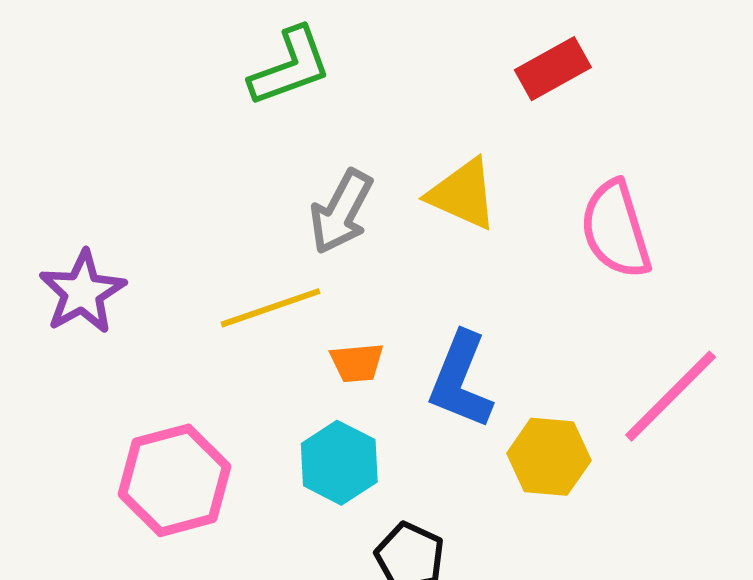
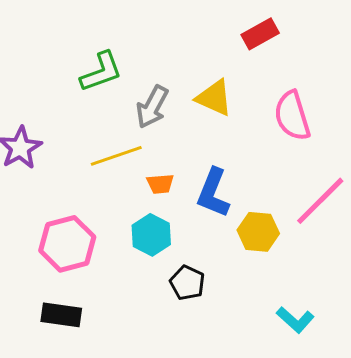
green L-shape: (290, 67) -> (101, 72), moved

